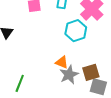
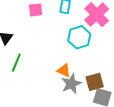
green line: (20, 83) -> (16, 63), moved

